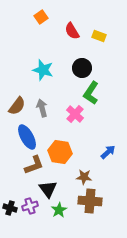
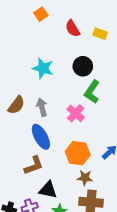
blue ellipse: (27, 137) -> (41, 137), moved
orange hexagon: (60, 152) -> (78, 153), moved
black triangle: (48, 189) -> (48, 190), turned -42

